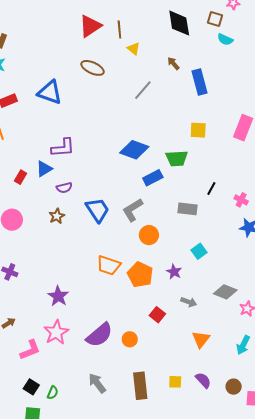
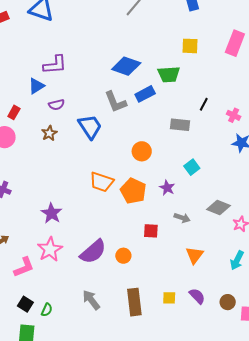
red rectangle: (21, 177) -> (14, 112), moved
gray L-shape: (133, 210) -> (115, 102), moved, turned -80
red square: (157, 315) -> (151, 231), turned -35

